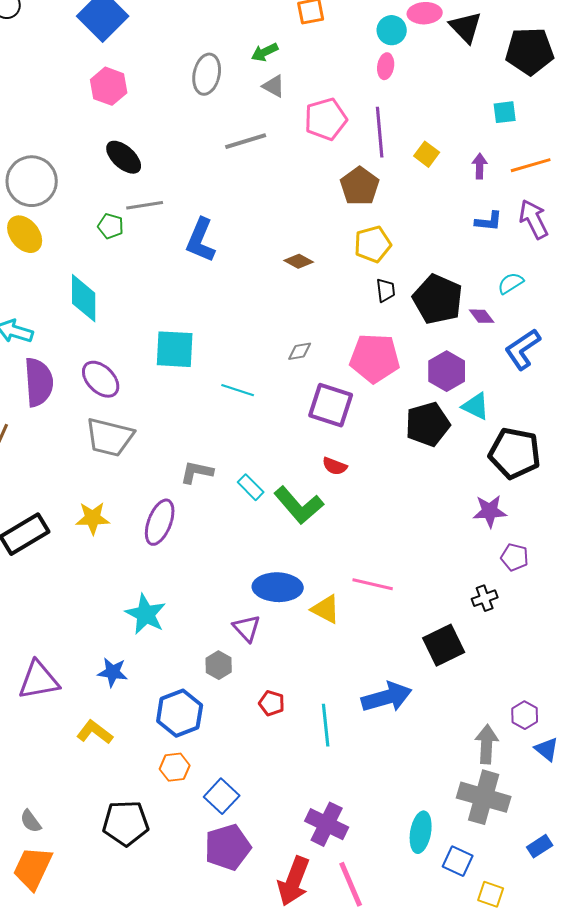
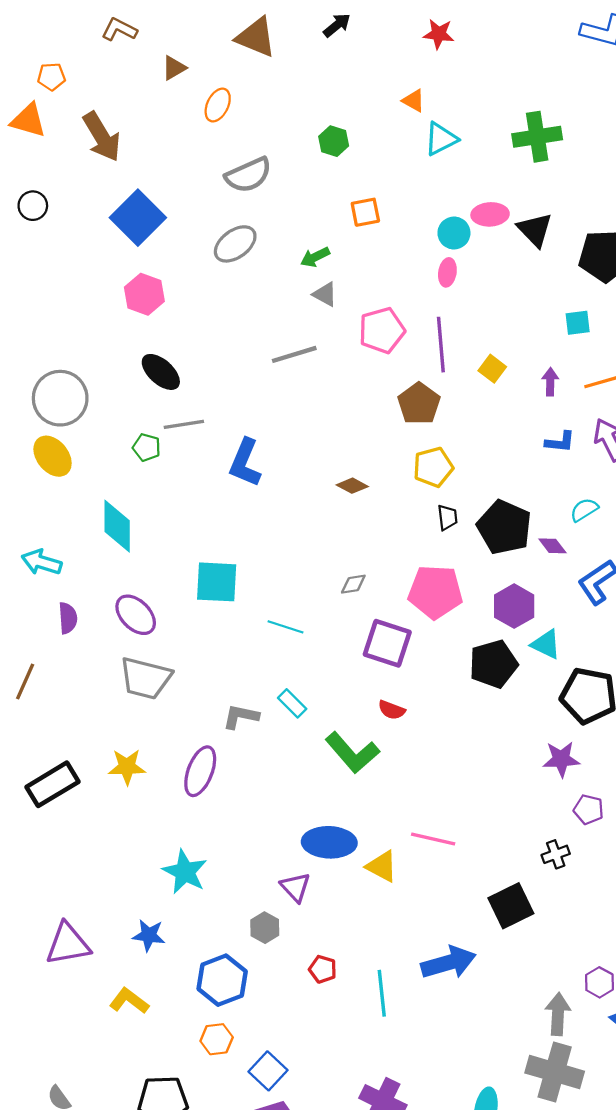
gray ellipse: (207, 74) -> (235, 244), moved, turned 42
purple semicircle: (39, 382) -> (68, 618), size x0.6
cyan rectangle: (251, 487) -> (292, 703), moved

